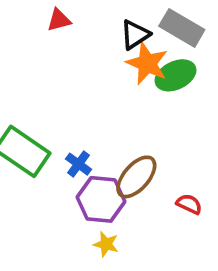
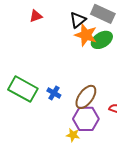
purple hexagon: (101, 199) -> (86, 119), moved

